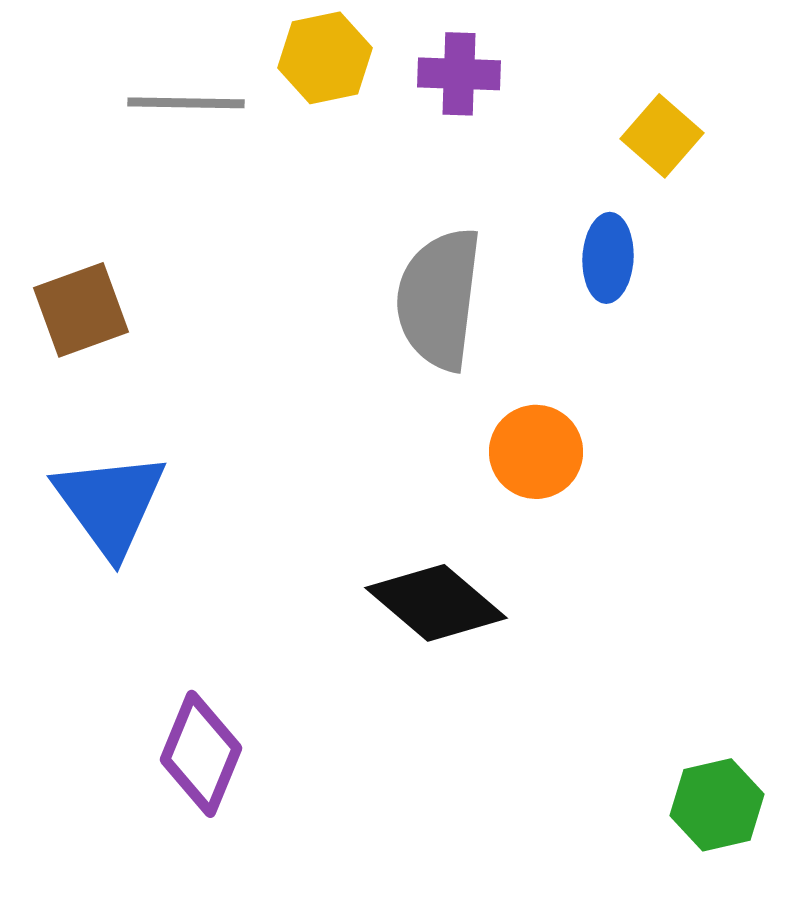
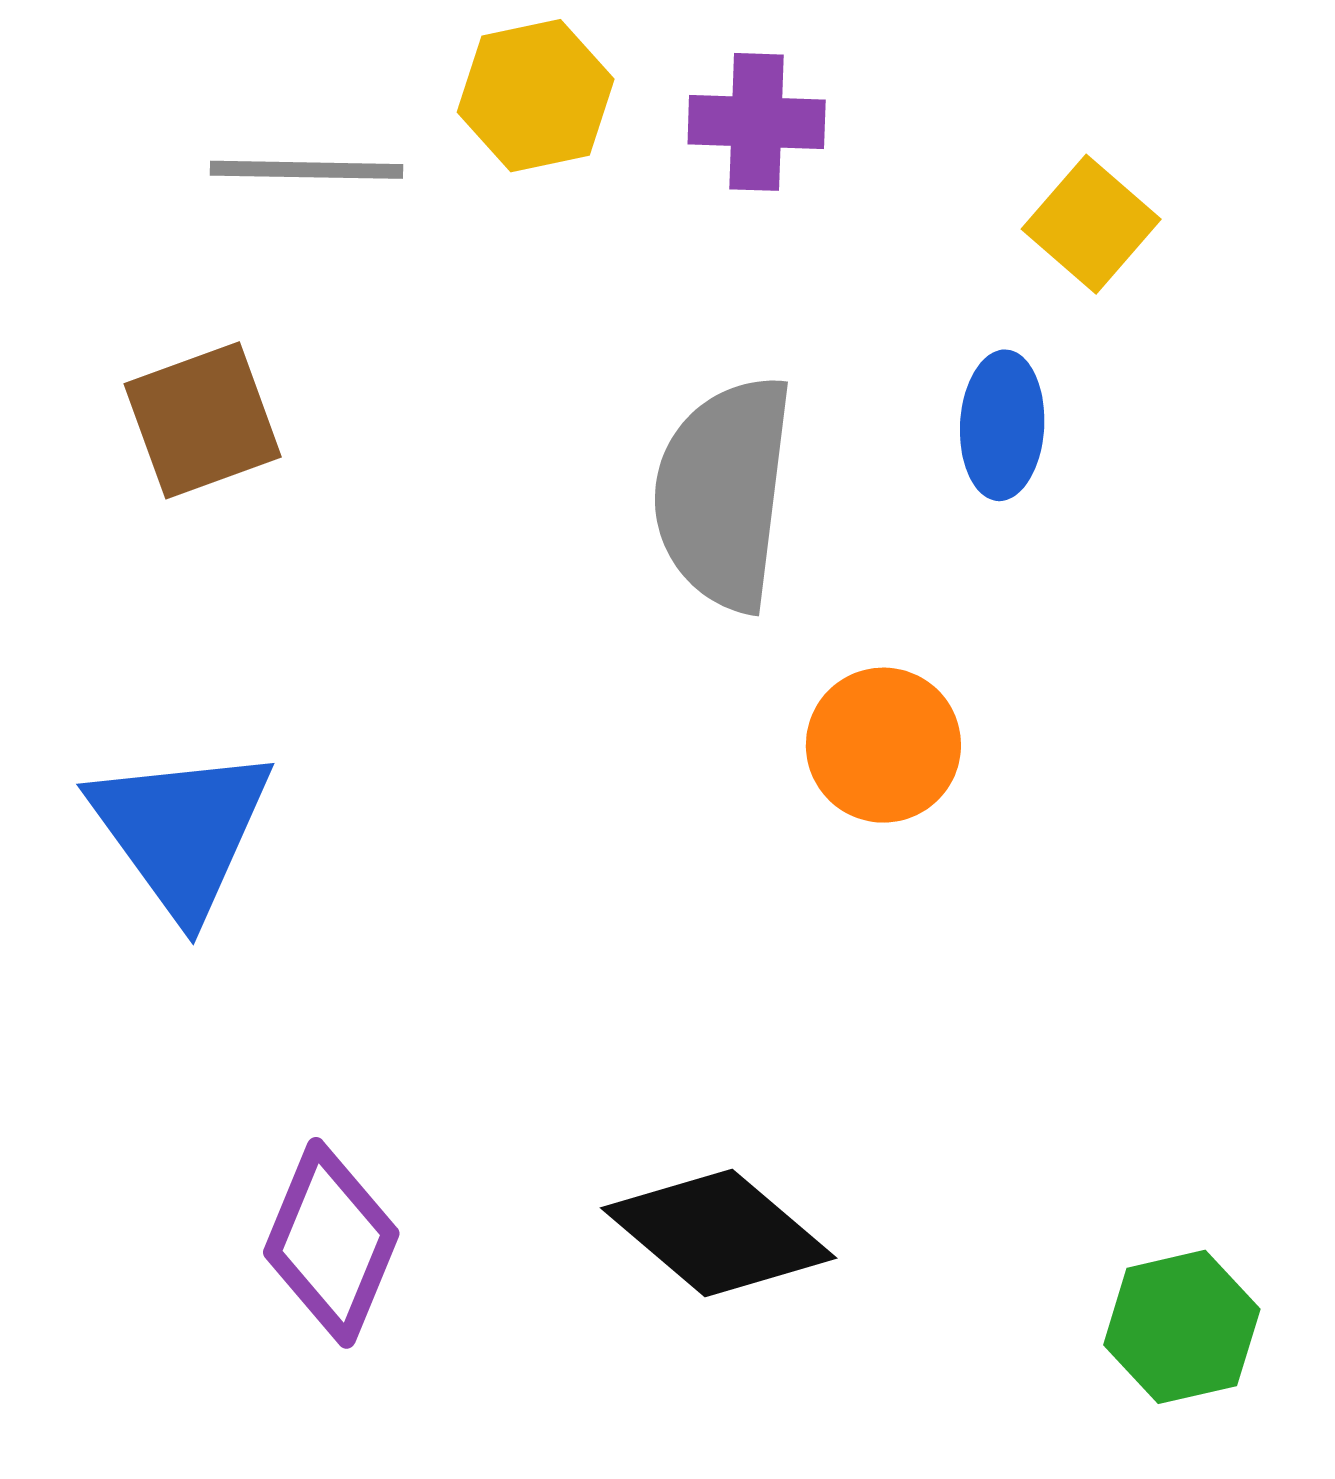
brown square: (81, 310) -> (203, 420), moved
black diamond: (436, 603) -> (719, 1233), moved

